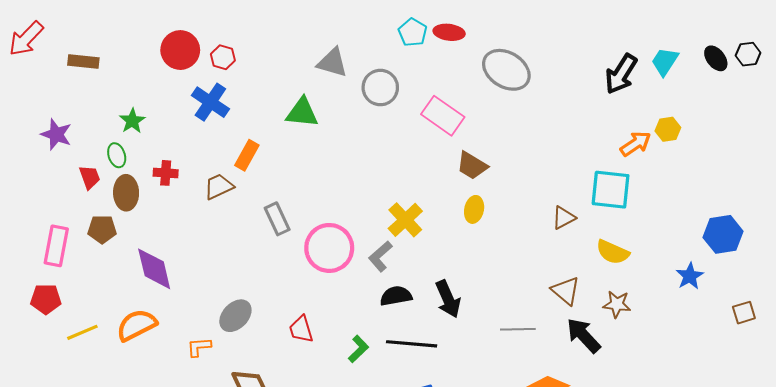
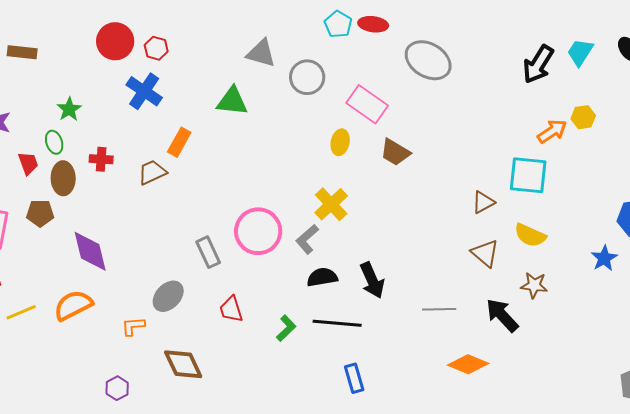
yellow ellipse: (474, 209) -> (340, 142), moved
gray rectangle: (277, 219) -> (208, 252), moved
brown triangle: (566, 291) -> (485, 253), moved

